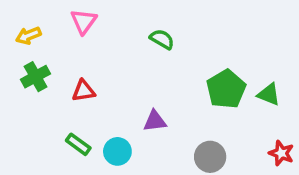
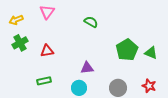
green rectangle: (78, 144) -> (44, 81), turned -48
cyan circle: (117, 151) -> (79, 88), moved
red star: (281, 153) -> (149, 86), moved

